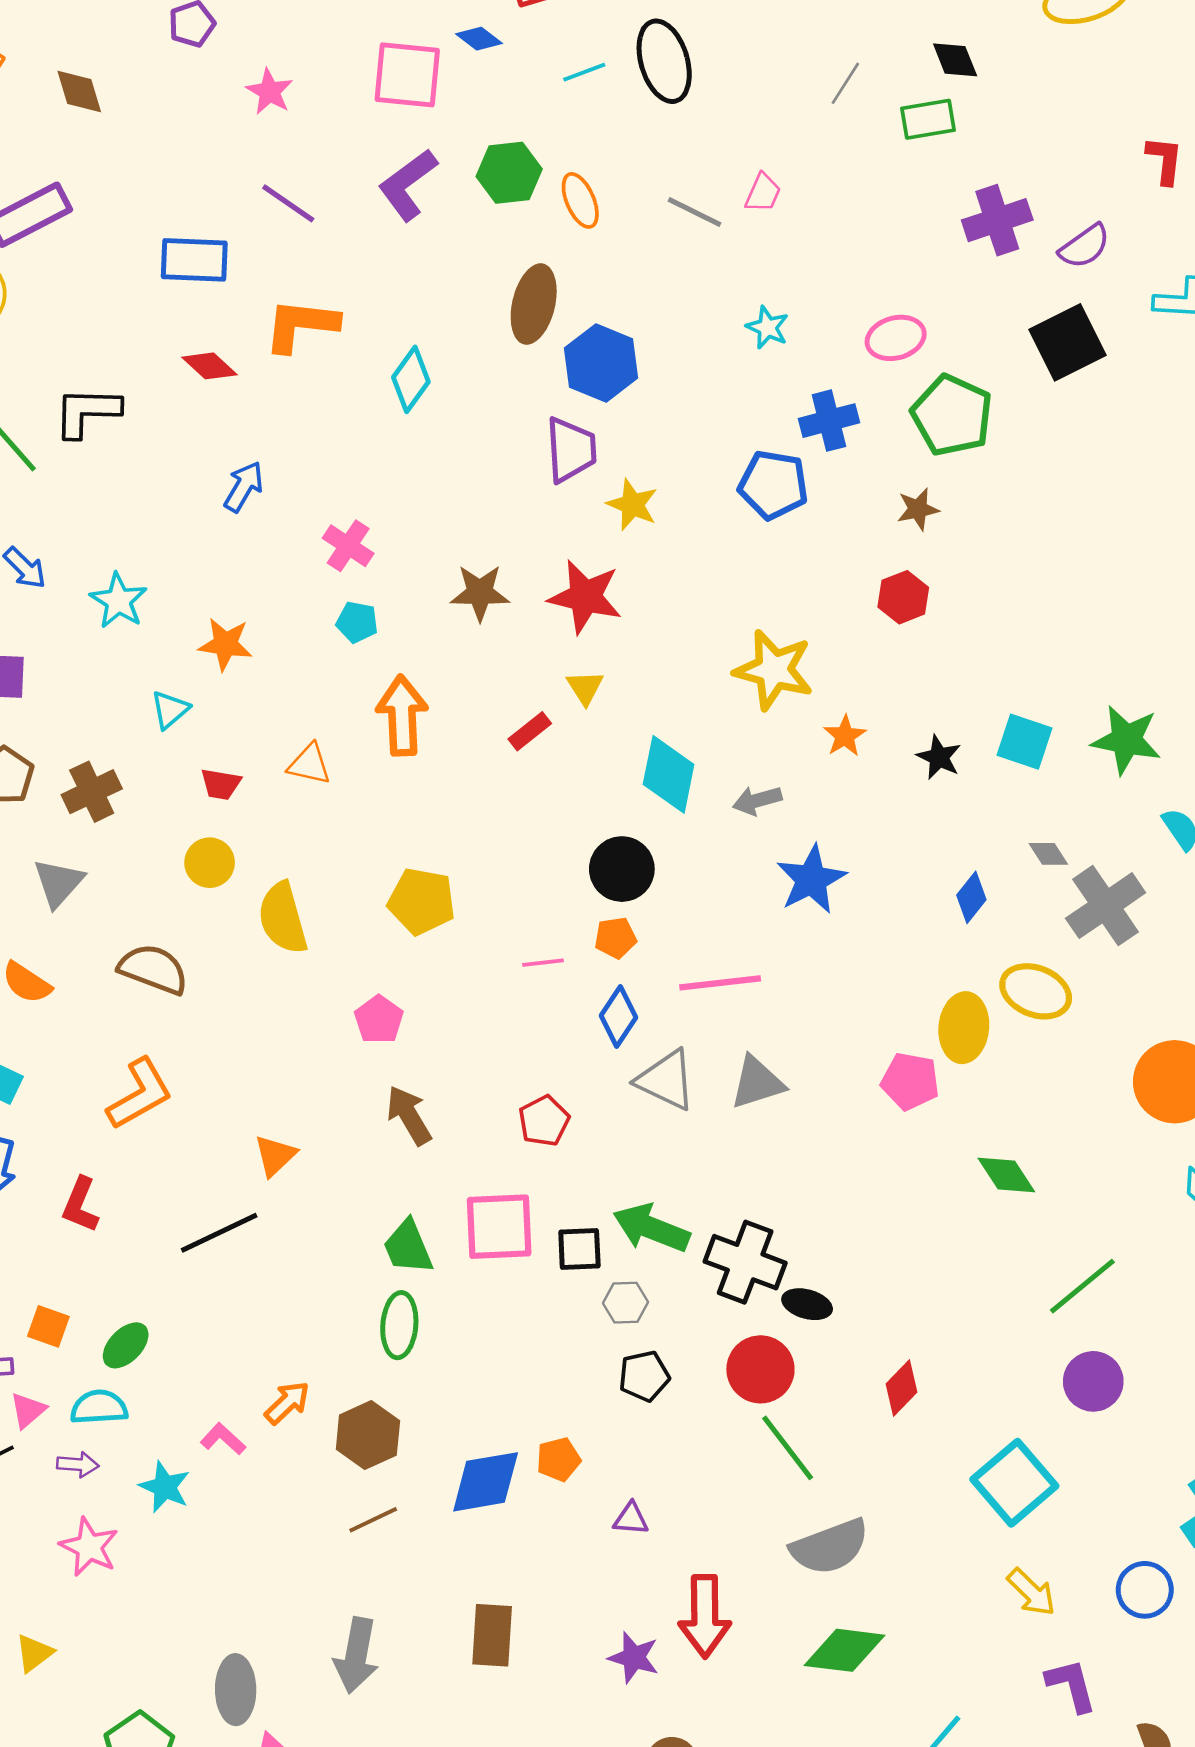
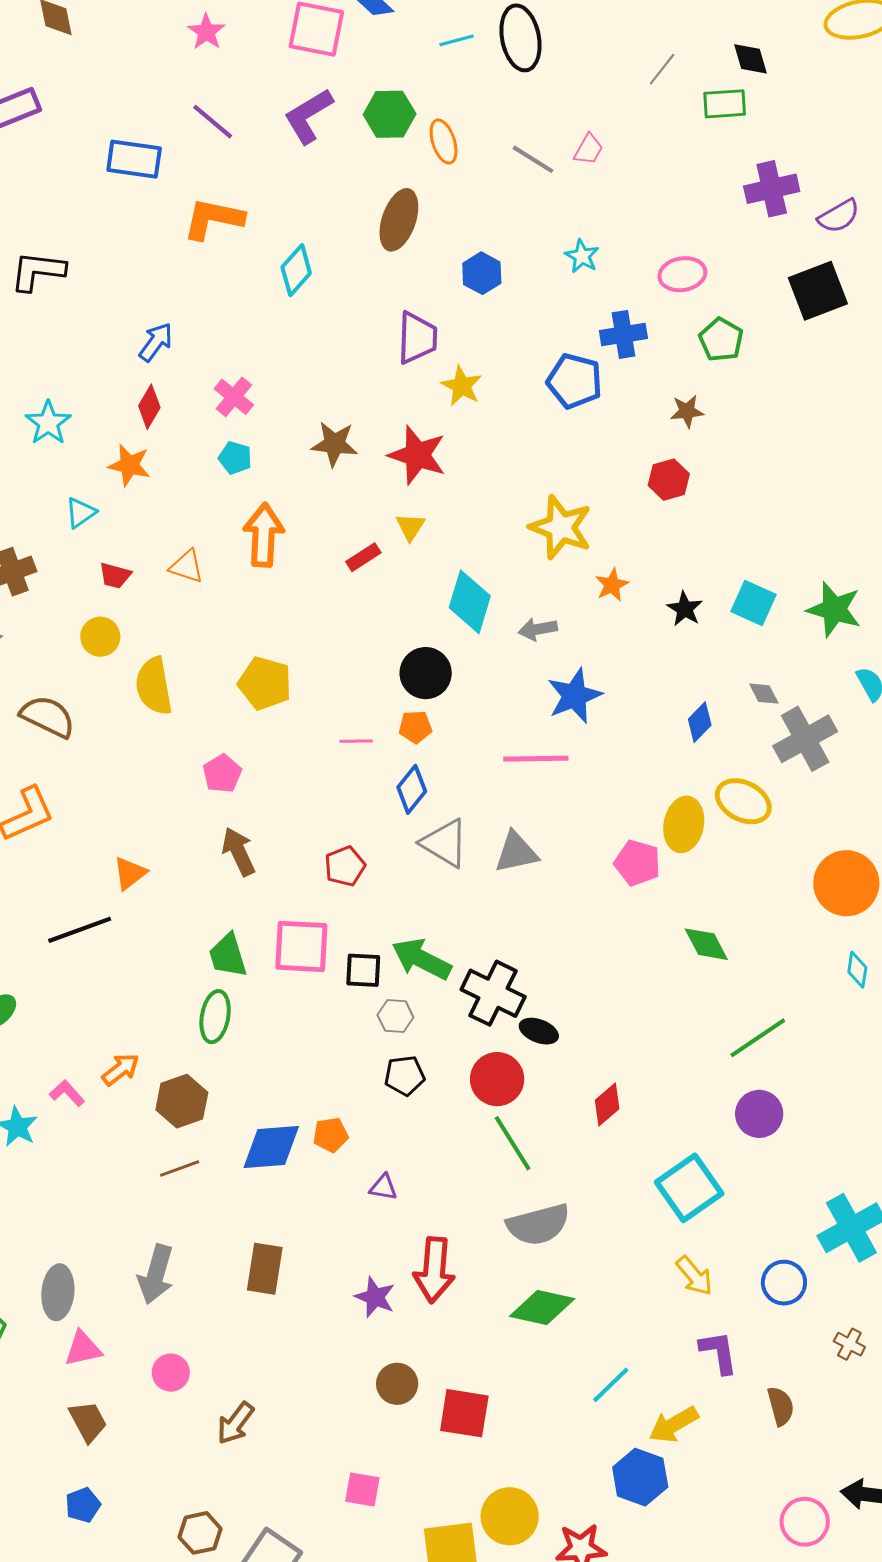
blue hexagon: (601, 363) -> (482, 273), moved, size x0.7
red diamond: (209, 366) -> (149, 407), moved, turned 72
green pentagon: (952, 415) -> (721, 340), size x0.7
pink line: (720, 983) -> (536, 759), moved

